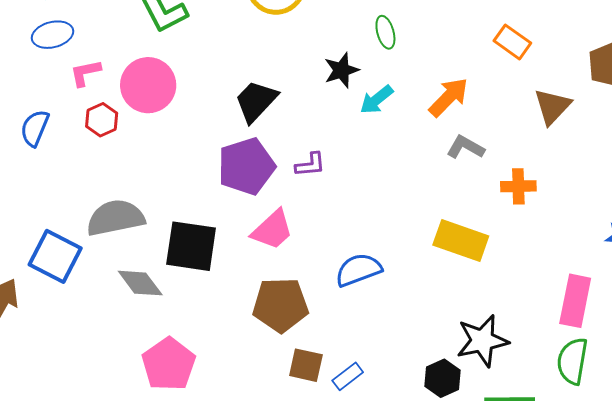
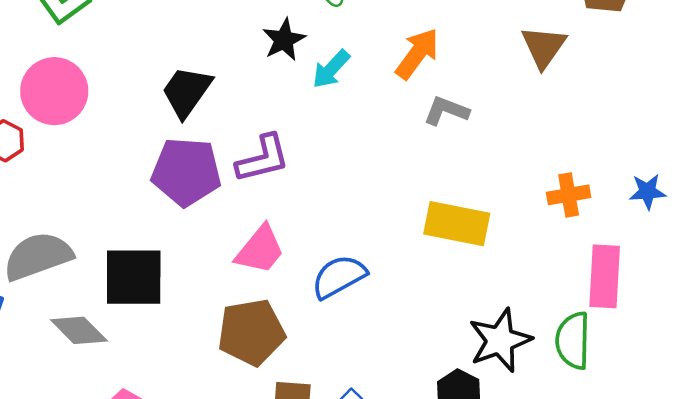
purple L-shape: (310, 165) -> (263, 159), size x1.5
purple pentagon: (246, 166) -> (186, 172), turned 30
orange cross: (518, 186) -> (569, 195), moved
pink trapezoid: (272, 230) -> (260, 250), moved
green semicircle: (572, 361) -> (573, 341), moved

